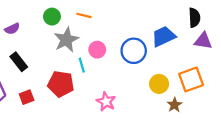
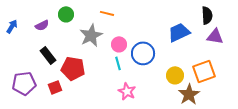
green circle: (52, 17) -> (66, 14), moved
blue circle: (134, 51) -> (143, 53), moved
cyan line: (82, 65) -> (118, 63), moved
red pentagon: (61, 84) -> (73, 68), moved
brown star: (175, 105) -> (189, 94), size x1.5

